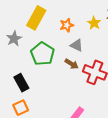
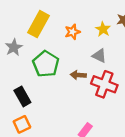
gray triangle: (77, 45) -> (99, 56), moved
brown arrow: (72, 64) -> (78, 75), turned 152

